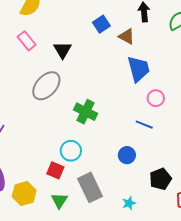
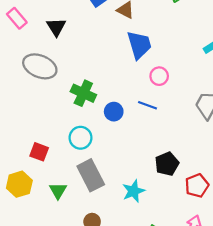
gray ellipse: (46, 86) -> (40, 66), turned 72
cyan circle: (71, 151) -> (81, 138), moved
blue circle: (127, 155) -> (114, 112), moved
red square: (55, 170) -> (39, 152), moved
cyan star: (129, 203) -> (134, 191), size x1.5

